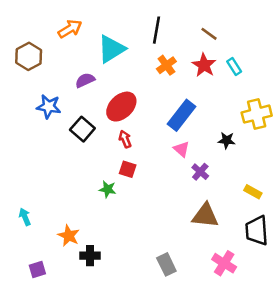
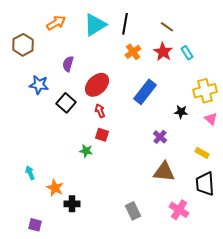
cyan triangle: (111, 49) -> (95, 25), moved
purple semicircle: (85, 80) -> (68, 64), turned -49
pink triangle: (181, 149) -> (211, 119), moved
cyan arrow: (25, 217) -> (30, 173), moved
purple square: (37, 269) -> (35, 225), moved, turned 32

